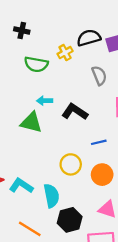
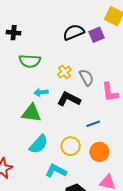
yellow cross: (65, 53) -> (65, 72), moved
gray semicircle: (99, 76) -> (86, 78), moved
cyan L-shape: (21, 186) -> (56, 171), moved
cyan semicircle: (51, 196) -> (39, 144), moved, turned 60

